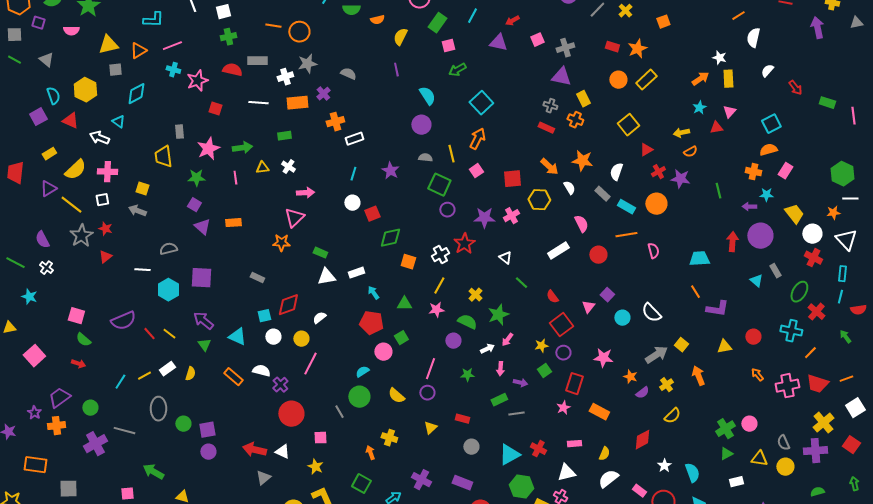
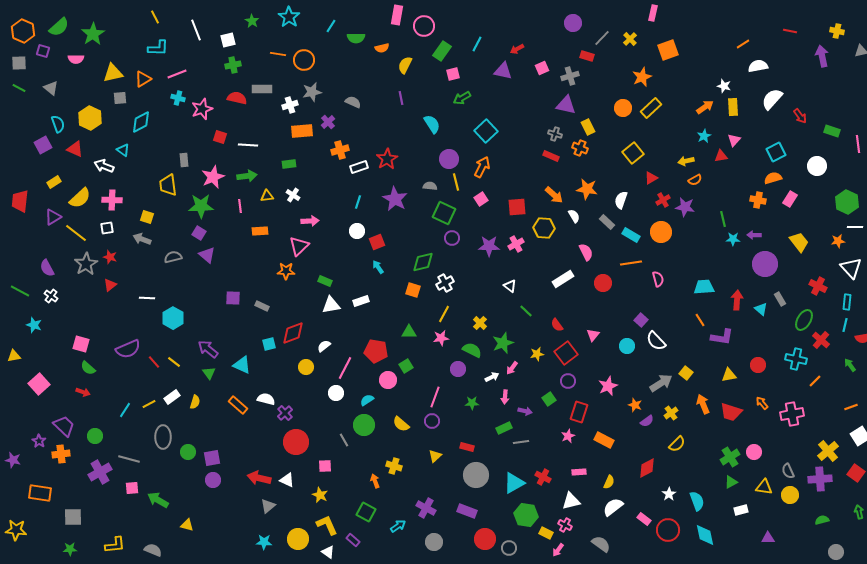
orange square: (663, 22) -> (668, 50), size x1.5
white semicircle: (753, 38) -> (758, 66), turned 66
red rectangle: (612, 47) -> (587, 56), moved
white semicircle: (767, 71) -> (772, 99), size x1.6
white line: (258, 103) -> (248, 145), moved
purple circle: (421, 125) -> (449, 159), moved
purple star: (390, 171) -> (395, 199), size x1.4
green star: (196, 178) -> (201, 206), size x1.4
cyan star: (766, 195) -> (733, 239), moved
orange rectangle: (233, 223) -> (260, 231), moved
white circle: (812, 234) -> (817, 166), moved
green diamond: (390, 238) -> (423, 262), moved
red arrow: (732, 242) -> (737, 300), moved
red star: (464, 244) -> (387, 159), moved
gray semicircle: (168, 249) -> (173, 257), moved
purple square: (201, 278) -> (233, 298), moved, size x0.7
cyan arrow: (373, 293) -> (378, 267), moved
purple square: (607, 295) -> (641, 320), moved
white circle: (273, 337) -> (336, 393), moved
yellow star: (541, 346) -> (537, 354), moved
pink star: (603, 358) -> (608, 386), turned -30
pink line: (310, 364) -> (345, 368), moved
red trapezoid: (817, 384) -> (731, 412), moved
purple trapezoid: (59, 398) -> (64, 426), turned 80
gray circle: (471, 447) -> (476, 475), size x1.6
pink square: (127, 494) -> (132, 488), moved

